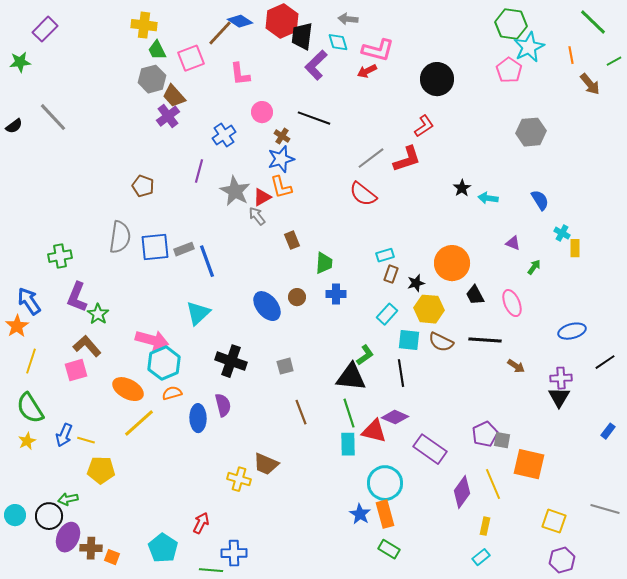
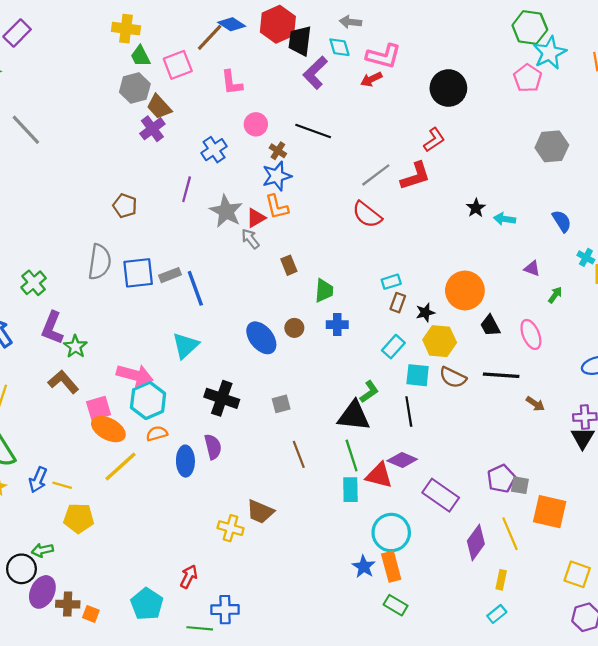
green cross: (60, 256) -> (34, 283), turned -30
pink square: (76, 370) -> (99, 408), moved

